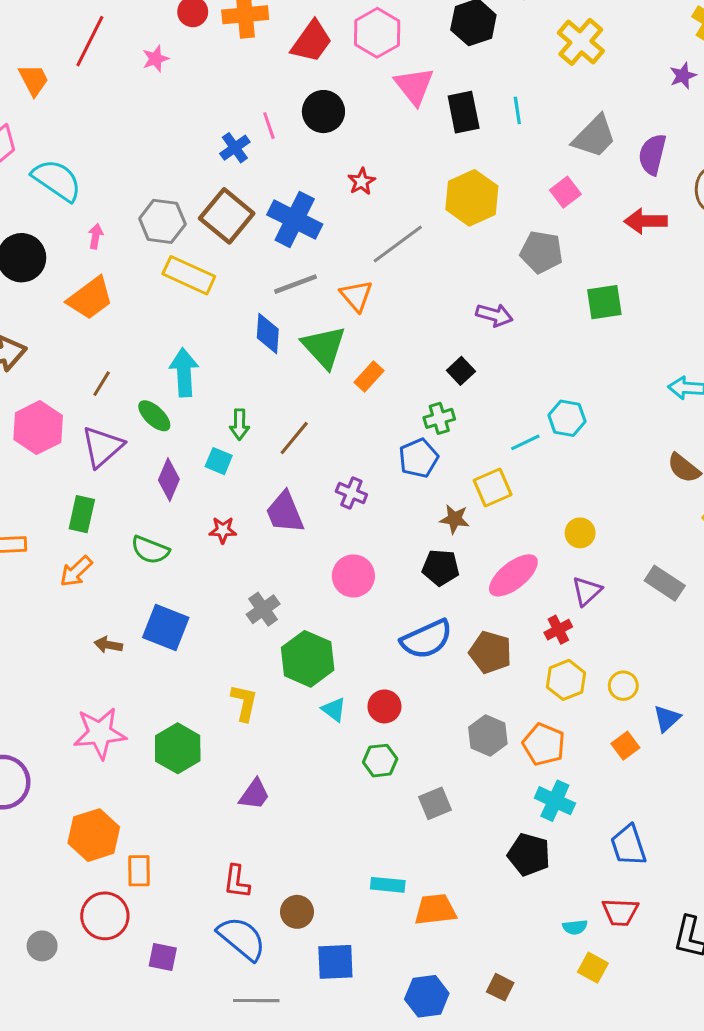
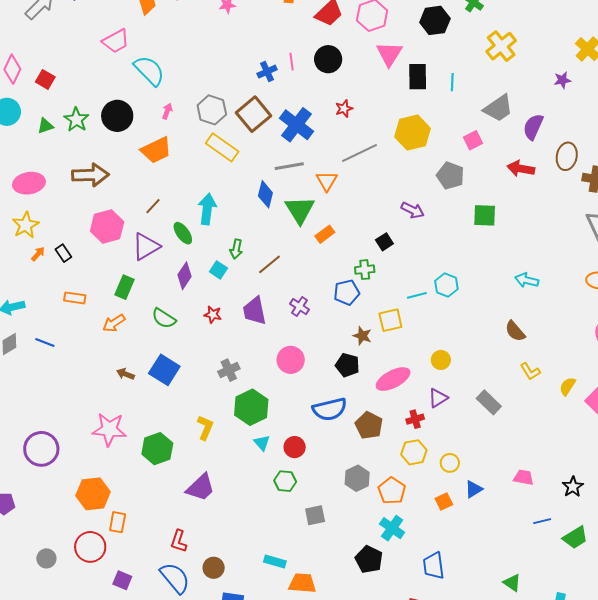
purple trapezoid: (254, 794) -> (201, 487), size x1.4

